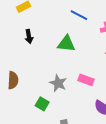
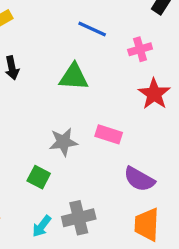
gray star: (58, 83) -> (63, 142), turned -30

